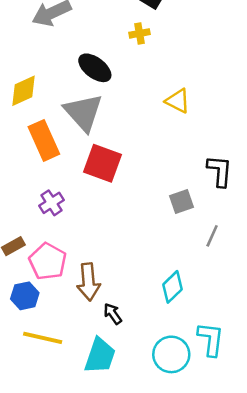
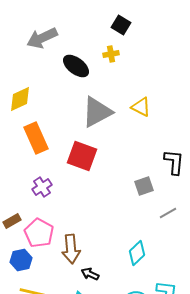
black ellipse: (95, 68) -> (76, 66), moved
gray triangle: (83, 112) -> (97, 112), moved, turned 44
gray line: (212, 236) -> (168, 213), turned 36
black arrow: (113, 314) -> (90, 274), turned -30

